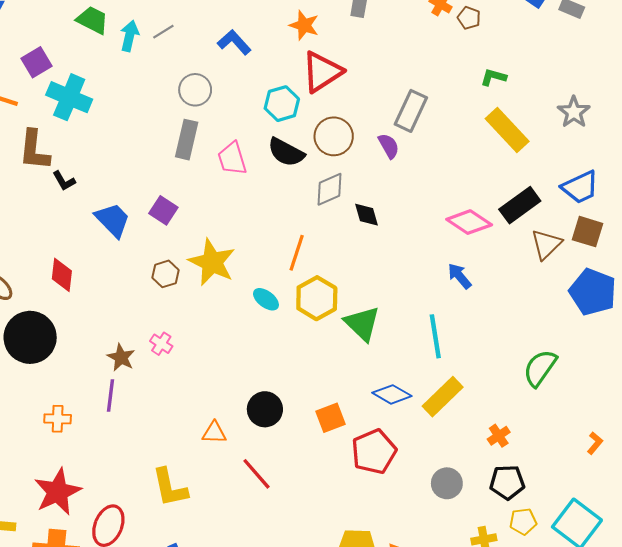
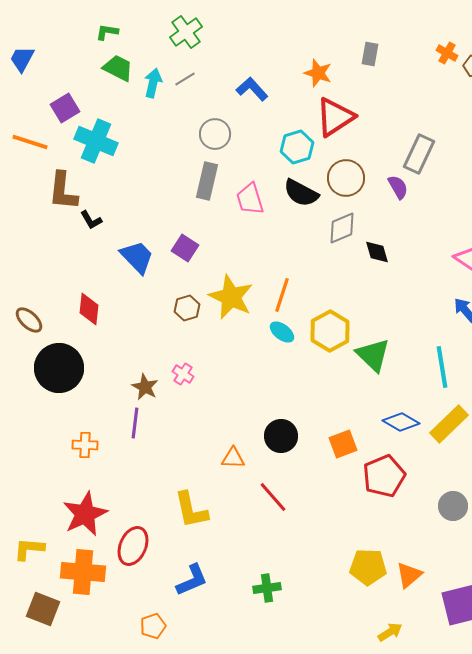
orange line: (297, 253) -> (282, 295), moved

